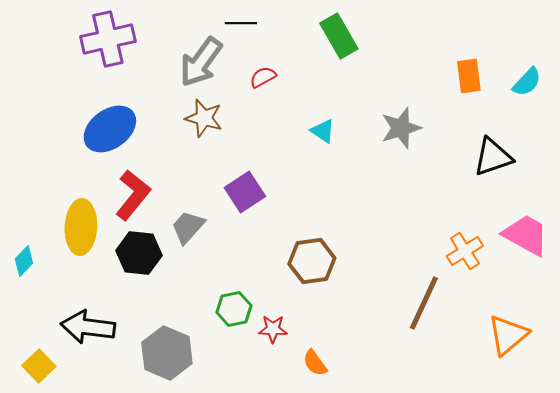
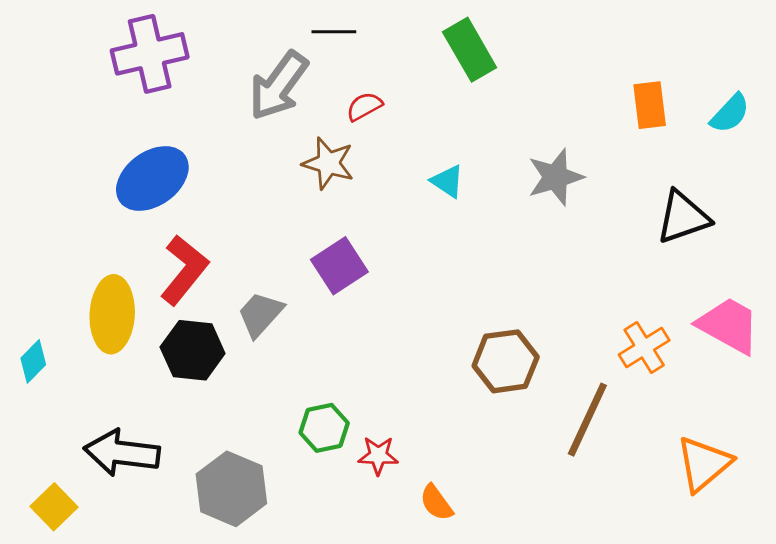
brown star: (204, 118) -> (328, 163), moved
brown hexagon: (312, 261) -> (506, 361), moved

